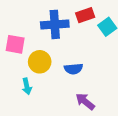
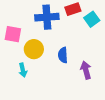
blue semicircle: (73, 69) -> (63, 55), turned 91
purple arrow: (85, 101) -> (86, 70), moved, turned 36

